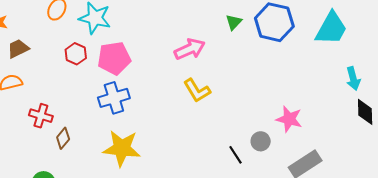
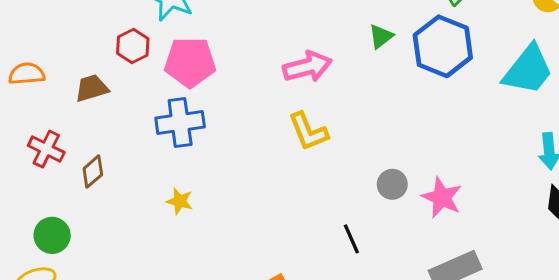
brown trapezoid: (18, 49) -> (92, 88), moved
red cross: (41, 116) -> (46, 149), moved
gray circle: (261, 141) -> (392, 184), moved
yellow star: (122, 148) -> (180, 201), size x0.5

